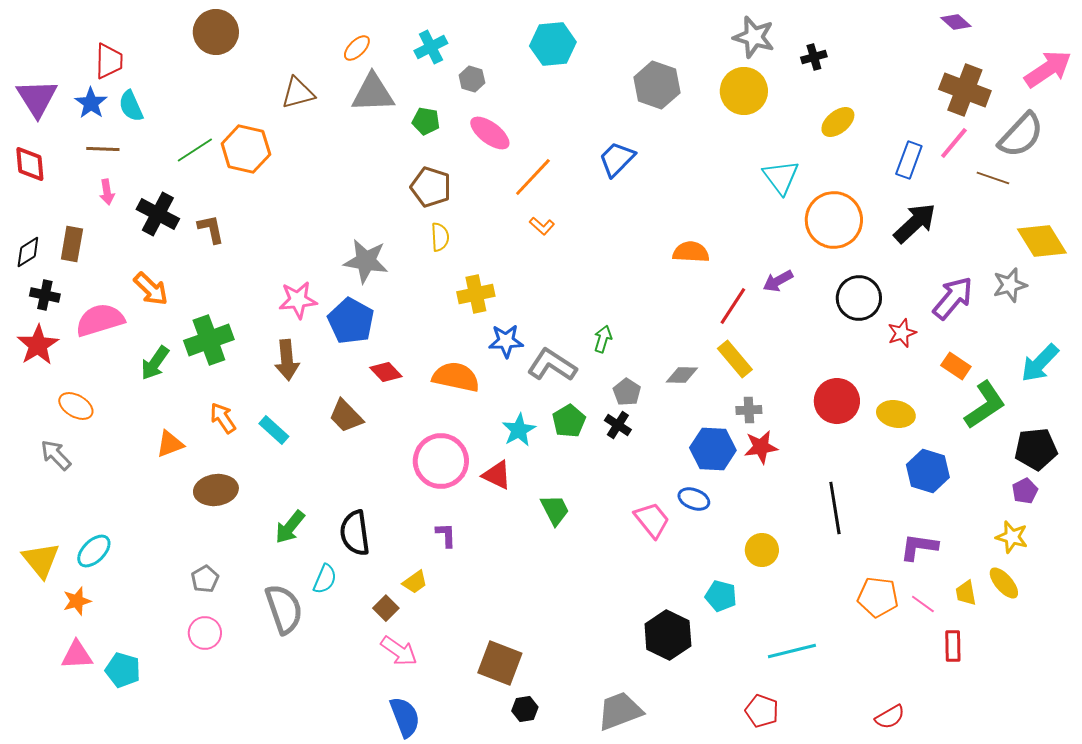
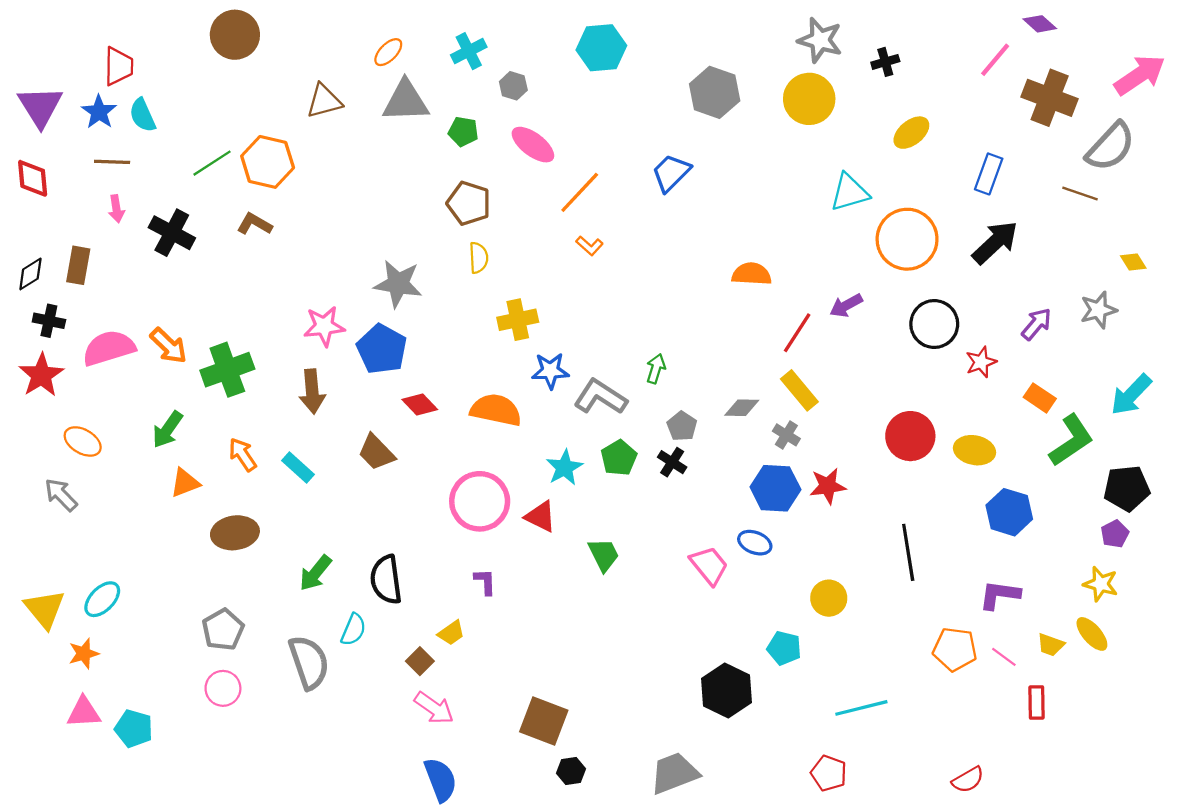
pink line: (954, 143) -> (995, 60), moved
cyan triangle: (781, 177) -> (849, 192), turned 51
brown L-shape: (211, 229) -> (254, 224), moved, turned -48
yellow diamond: (1042, 241) -> (1133, 262), size x0.5
orange arrow: (151, 289) -> (169, 346), moved
purple arrow: (953, 298) -> (1036, 324), size x0.7
green arrow: (155, 363) -> (167, 430), moved
gray cross: (749, 410) -> (786, 435), moved, turned 35
gray pentagon: (205, 579) -> (223, 630), size x1.4
yellow trapezoid: (966, 593) -> (1051, 645), turned -60

